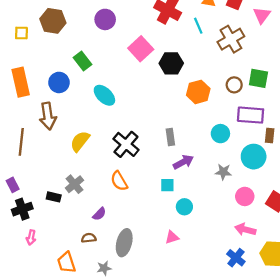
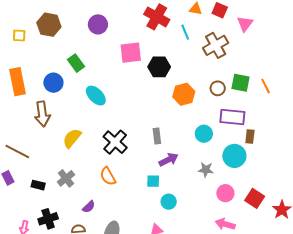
pink square: (141, 49) -> (131, 53), turned 35
brown line: (21, 142) -> (17, 152), moved, turned -70
black rectangle: (54, 197) -> (38, 185), moved
black cross: (22, 209) -> (48, 219), moved

